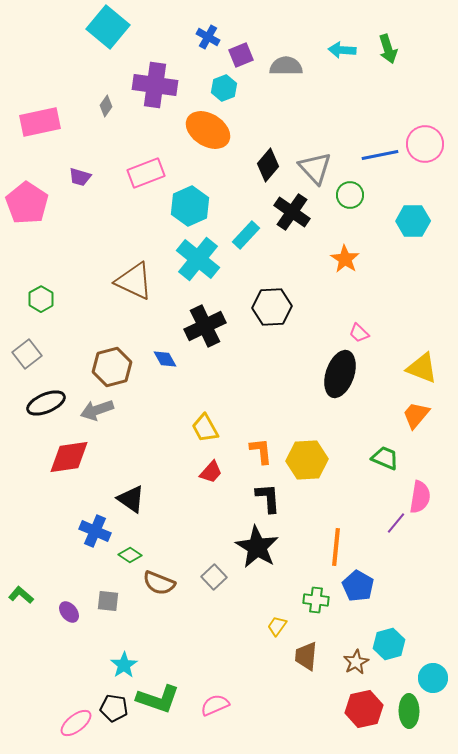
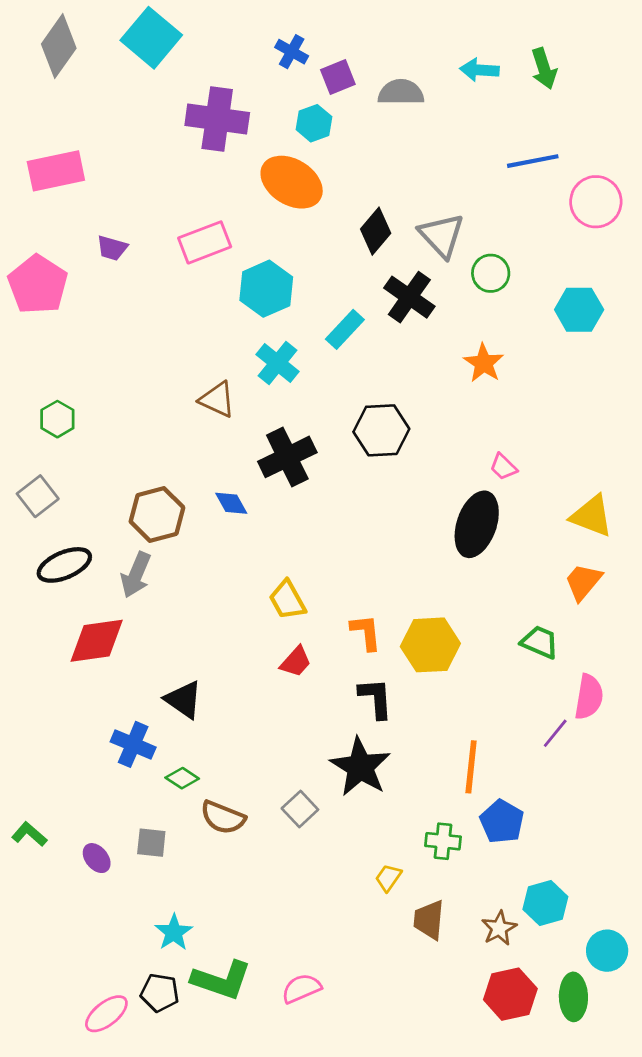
gray diamond: (106, 106) -> (59, 46), moved, size x2.0
blue line: (380, 155) -> (533, 161), moved
cyan cross: (198, 259) -> (278, 363), size x0.7
brown triangle: (134, 281) -> (217, 399), moved, size x0.7
gray arrow: (97, 410) -> (136, 575), turned -48

